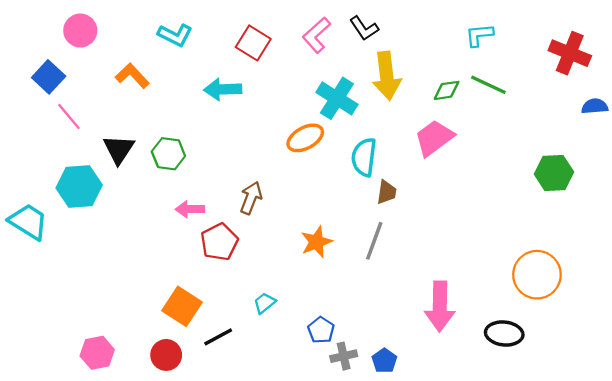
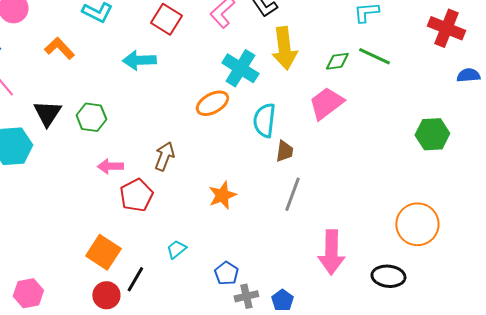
gray line: (374, 241) -> (292, 194), moved
black line: (218, 337) -> (135, 279), turned -32
red circle: (166, 355) -> (106, 295), moved

